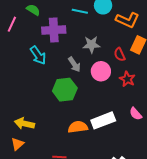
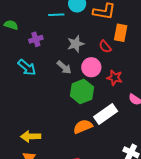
purple cross: (54, 30) -> (36, 39), size x0.6
red star: (127, 79) -> (115, 78), moved
green hexagon: (65, 90) -> (82, 91), moved

